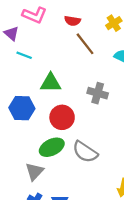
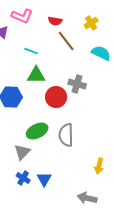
cyan line: (24, 55) -> (31, 51), moved
red circle: (62, 117) -> (56, 97), moved
gray semicircle: (85, 152) -> (66, 135), turned 55

